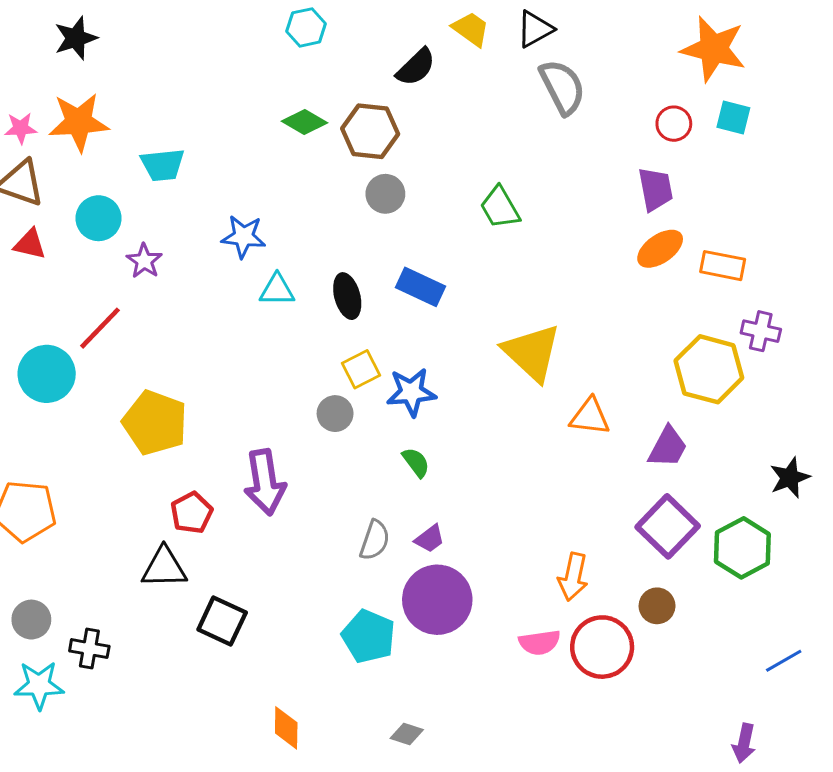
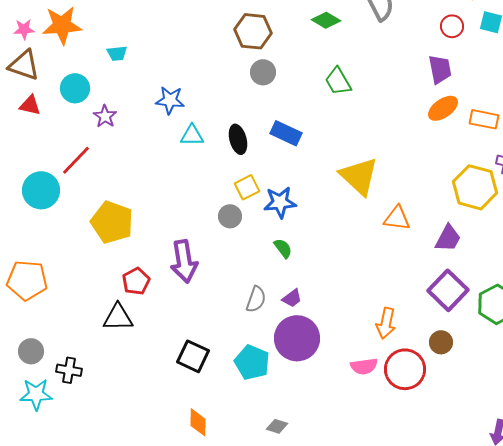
green diamond: (305, 122) -> (326, 20), moved
cyan trapezoid: (163, 165) -> (117, 53), size x0.7
black square: (222, 621) -> (193, 356), moved

